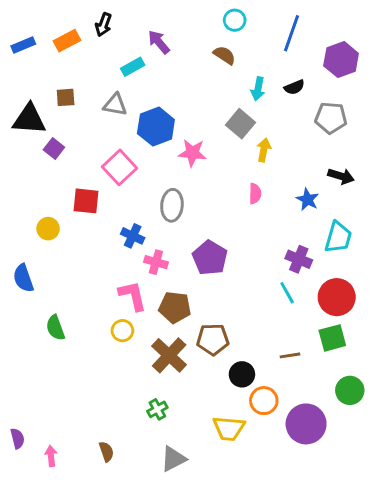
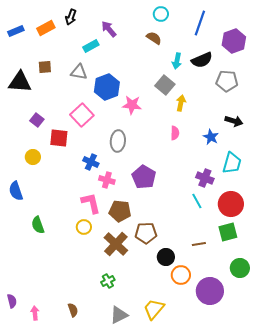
black semicircle: (294, 87) -> (202, 60), size x1.5
purple square: (54, 148) -> (37, 120), moved
yellow trapezoid: (229, 428) -> (154, 309), moved, turned 125

